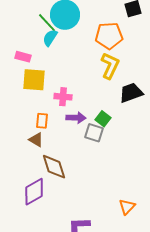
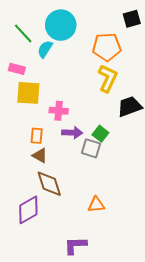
green line: (47, 23) -> (23, 33), moved
brown triangle: (36, 140) -> (40, 156), moved
orange triangle: (127, 207) -> (96, 205), moved, turned 42

